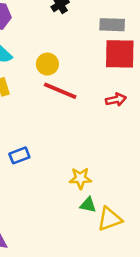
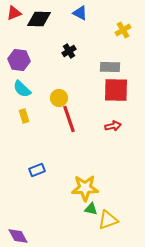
red line: (60, 91) -> (69, 119), turned 48
yellow star: (80, 178) -> (85, 188), size x1.5

